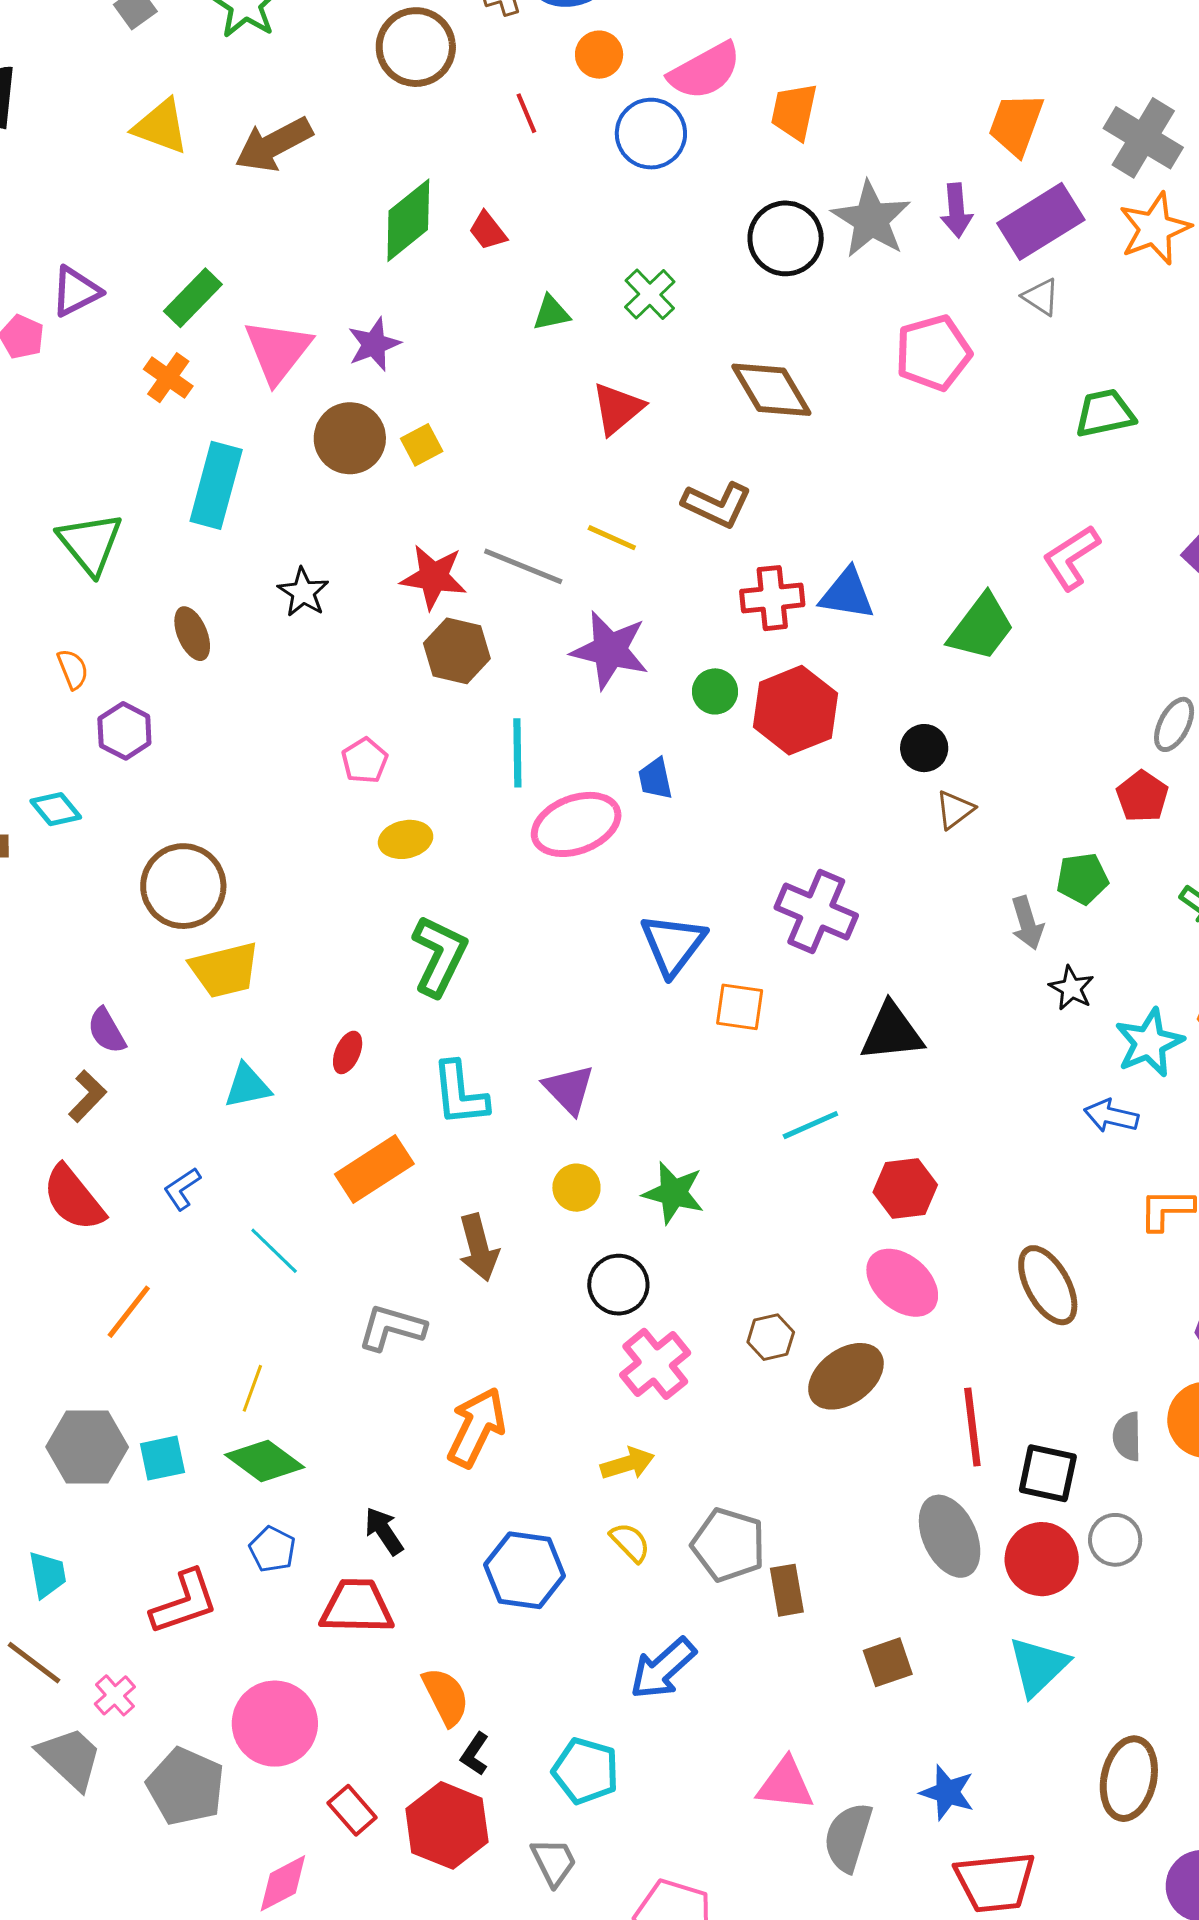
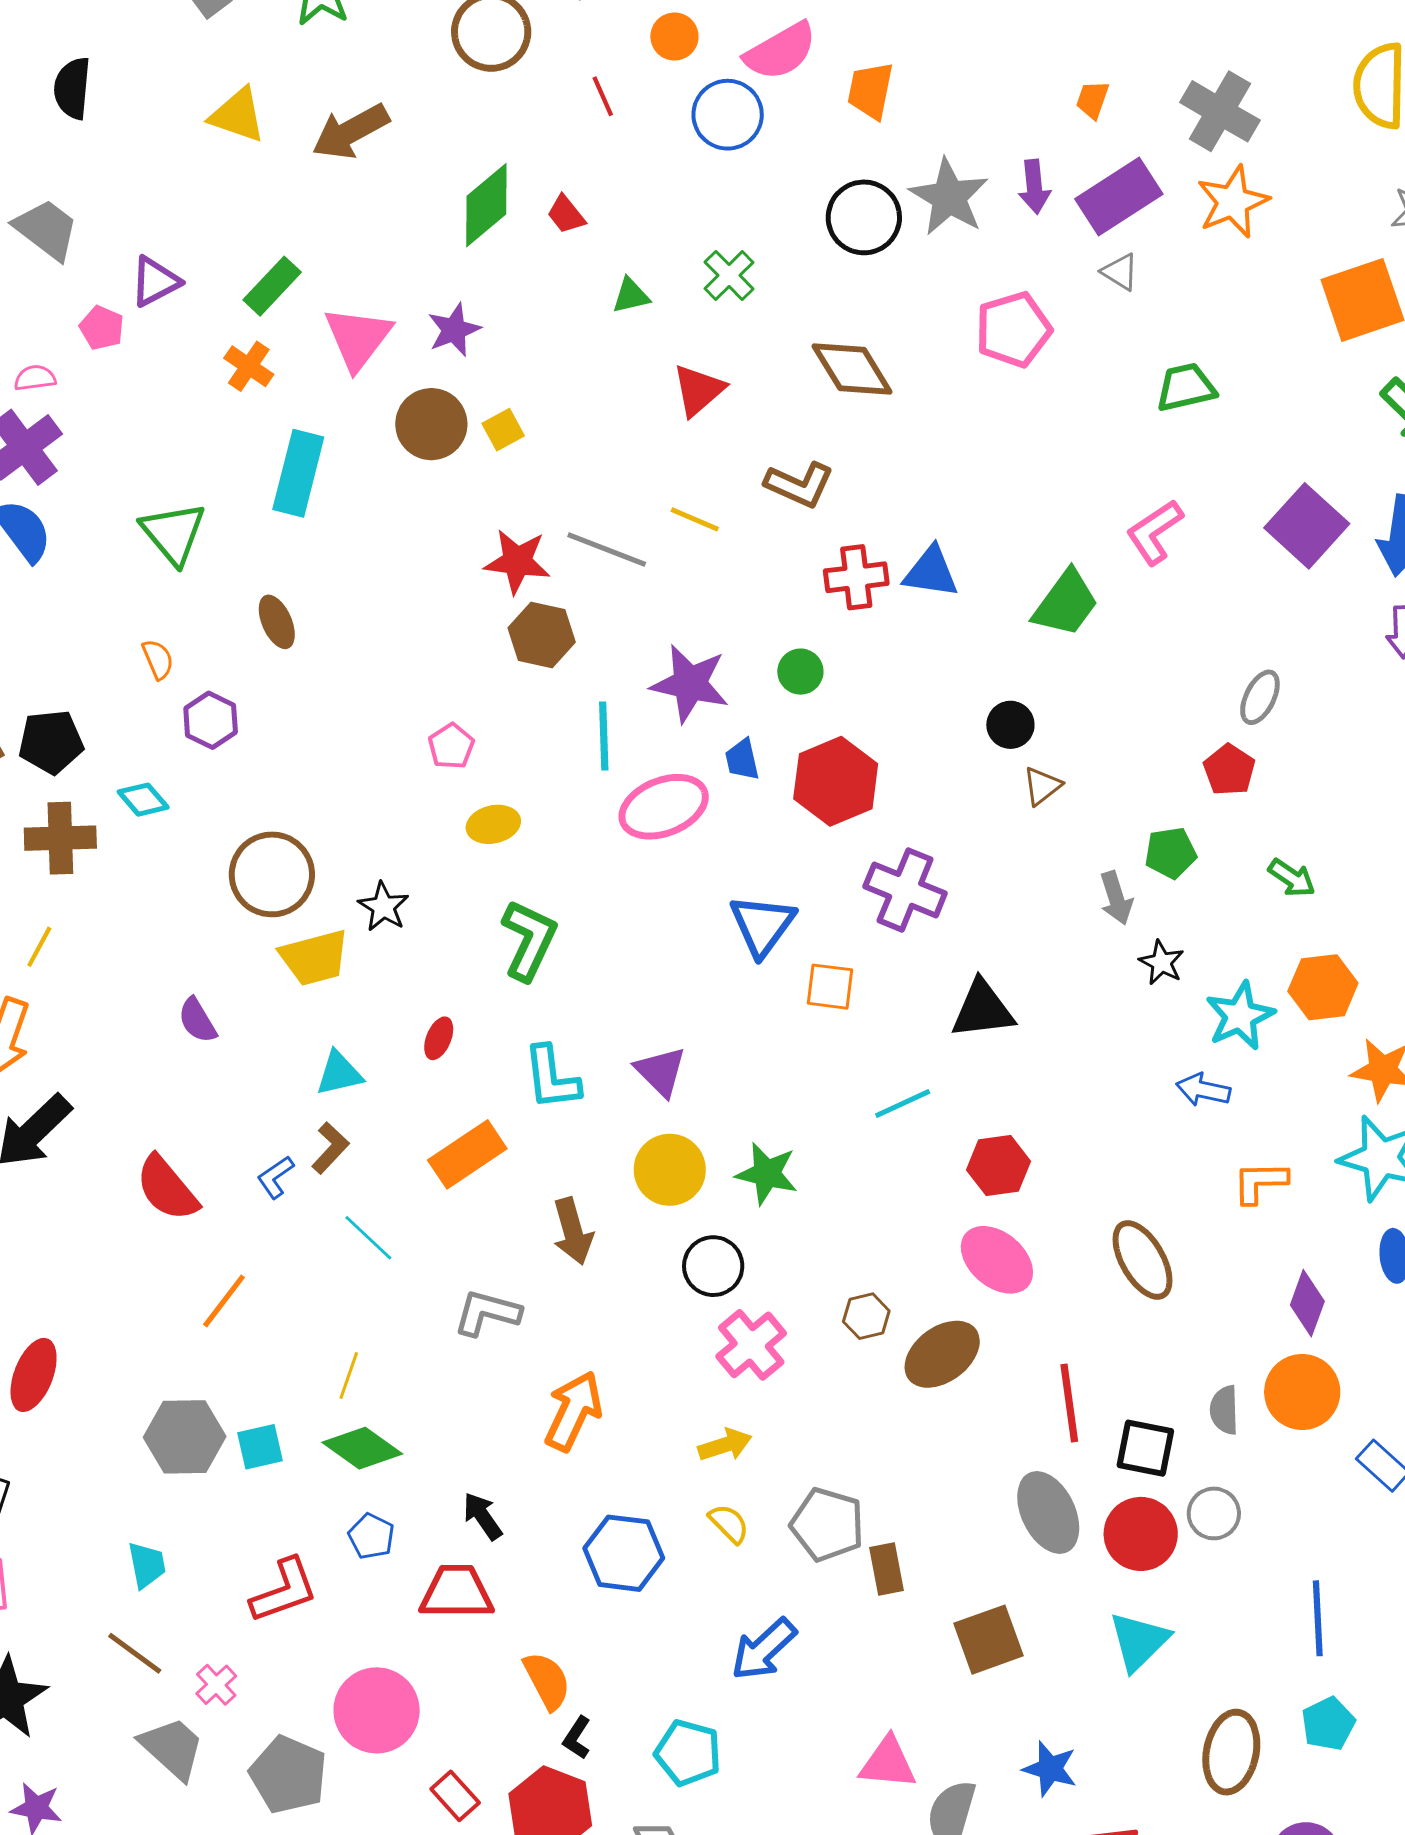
orange trapezoid: (1016, 124) -> (1092, 100), size x0.6
black star: (303, 592) -> (383, 907), moved
purple star: (610, 650) -> (690, 684), moved
red hexagon: (795, 710) -> (836, 781), moved
brown L-shape: (87, 1096) -> (330, 1148), moved
yellow circle: (576, 1188) -> (670, 1170), size x1.5
brown square: (888, 1662) -> (988, 1640), size x1.4

